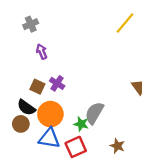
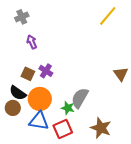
brown star: (117, 146) -> (101, 128), size x1.5

